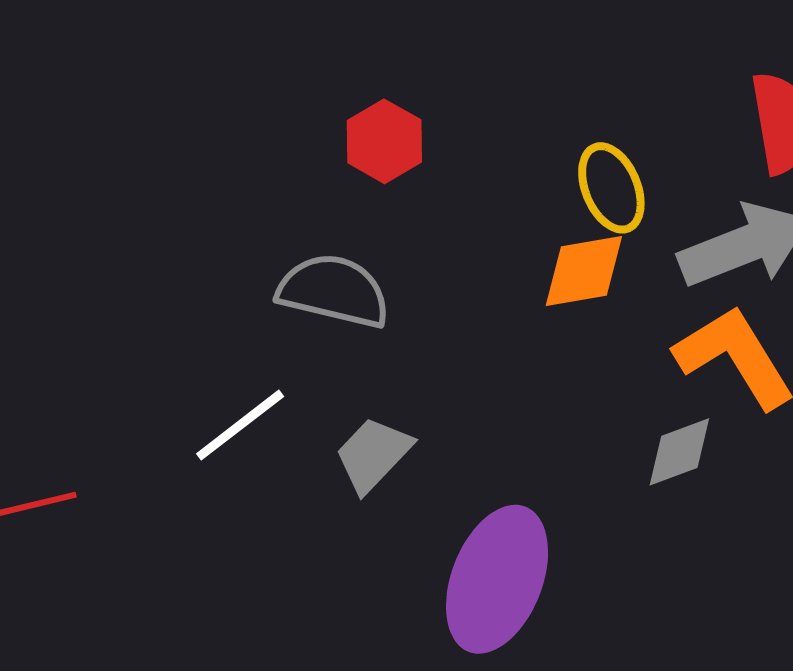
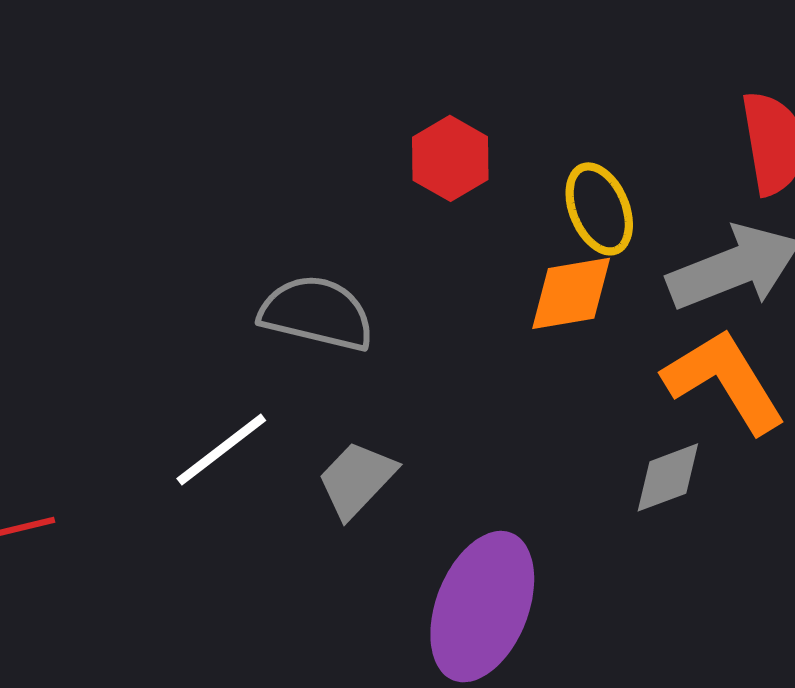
red hexagon: (384, 141) -> (450, 158), moved

